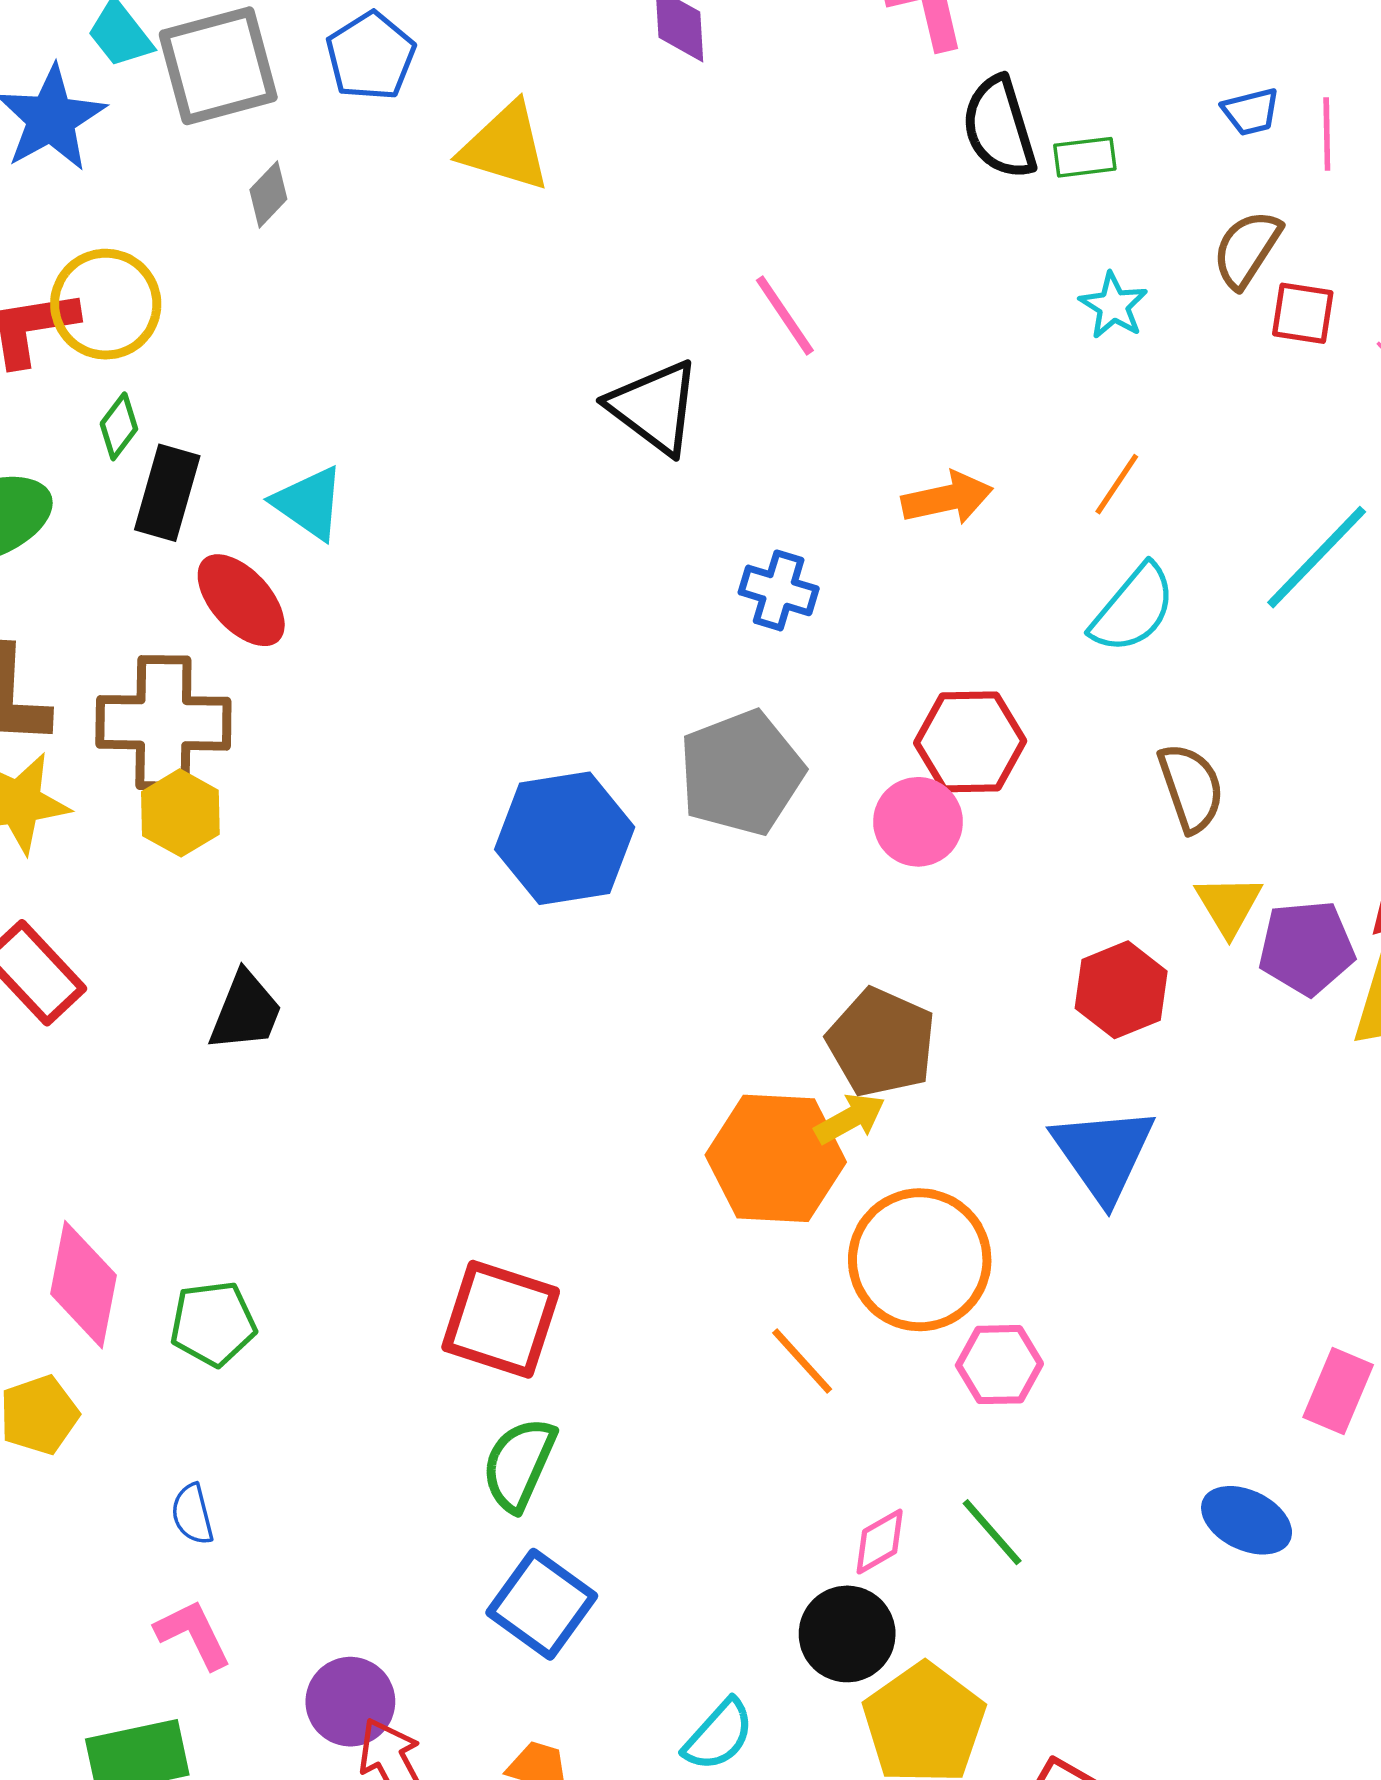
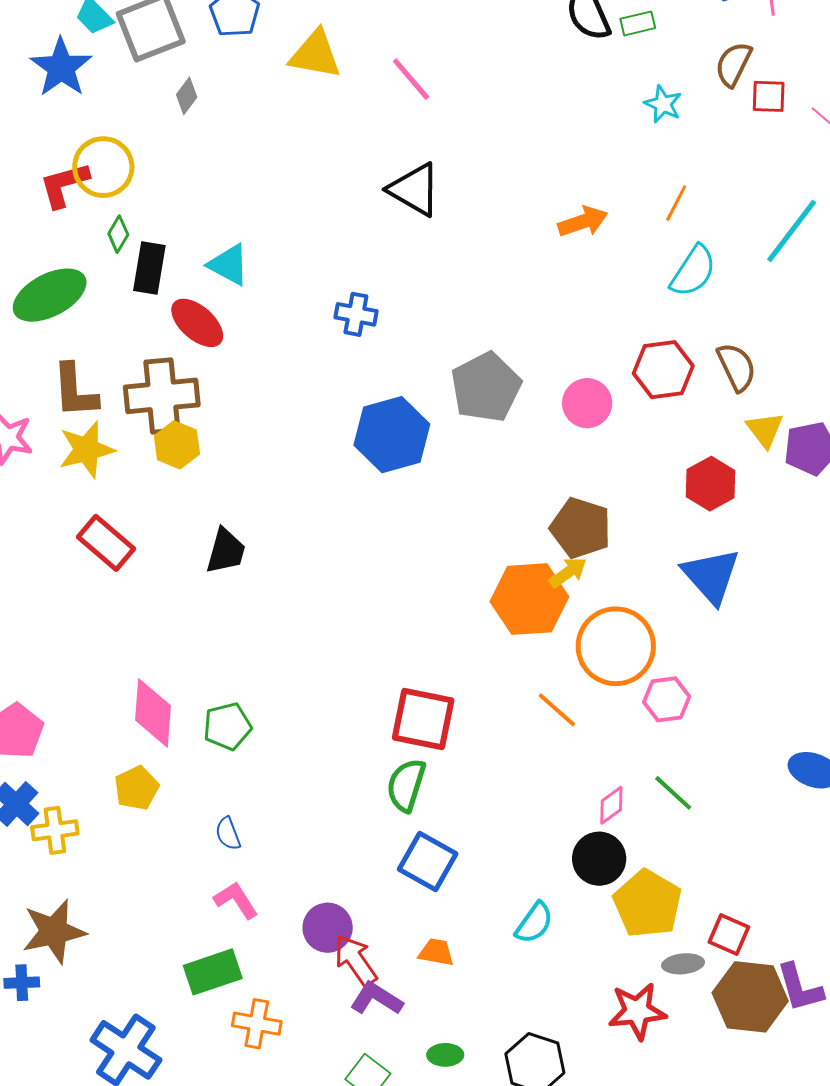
pink line: (785, 315) -> (411, 79), moved
blue cross: (779, 590) -> (356, 314), moved
red hexagon: (970, 742) -> (663, 370), moved
red square: (501, 1319) -> (423, 719), moved

